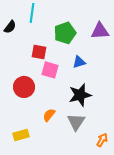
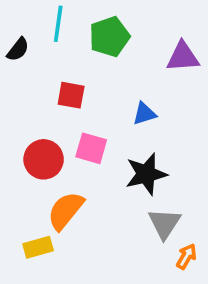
green pentagon: (65, 33) -> (109, 37), moved
pink square: (50, 70) -> (91, 148), moved
orange semicircle: (49, 115) -> (66, 211), moved, size x1.6
gray triangle: (76, 122) -> (164, 223), moved

